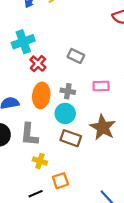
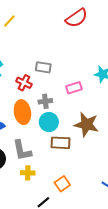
red cross: (38, 64) -> (24, 83), moved
yellow cross: (40, 161) -> (28, 173), moved

